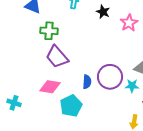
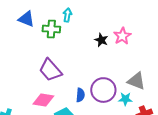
black star: (103, 12) -> (101, 40), moved
green cross: (49, 31) -> (51, 29), moved

